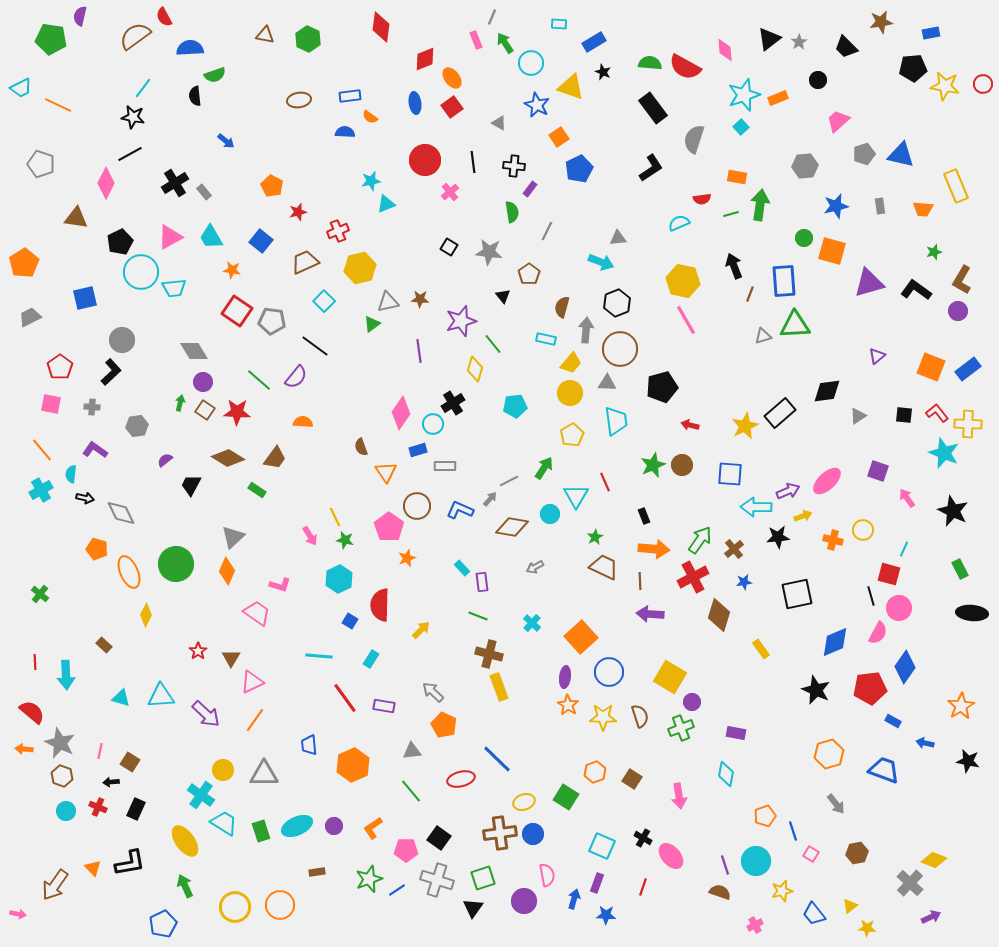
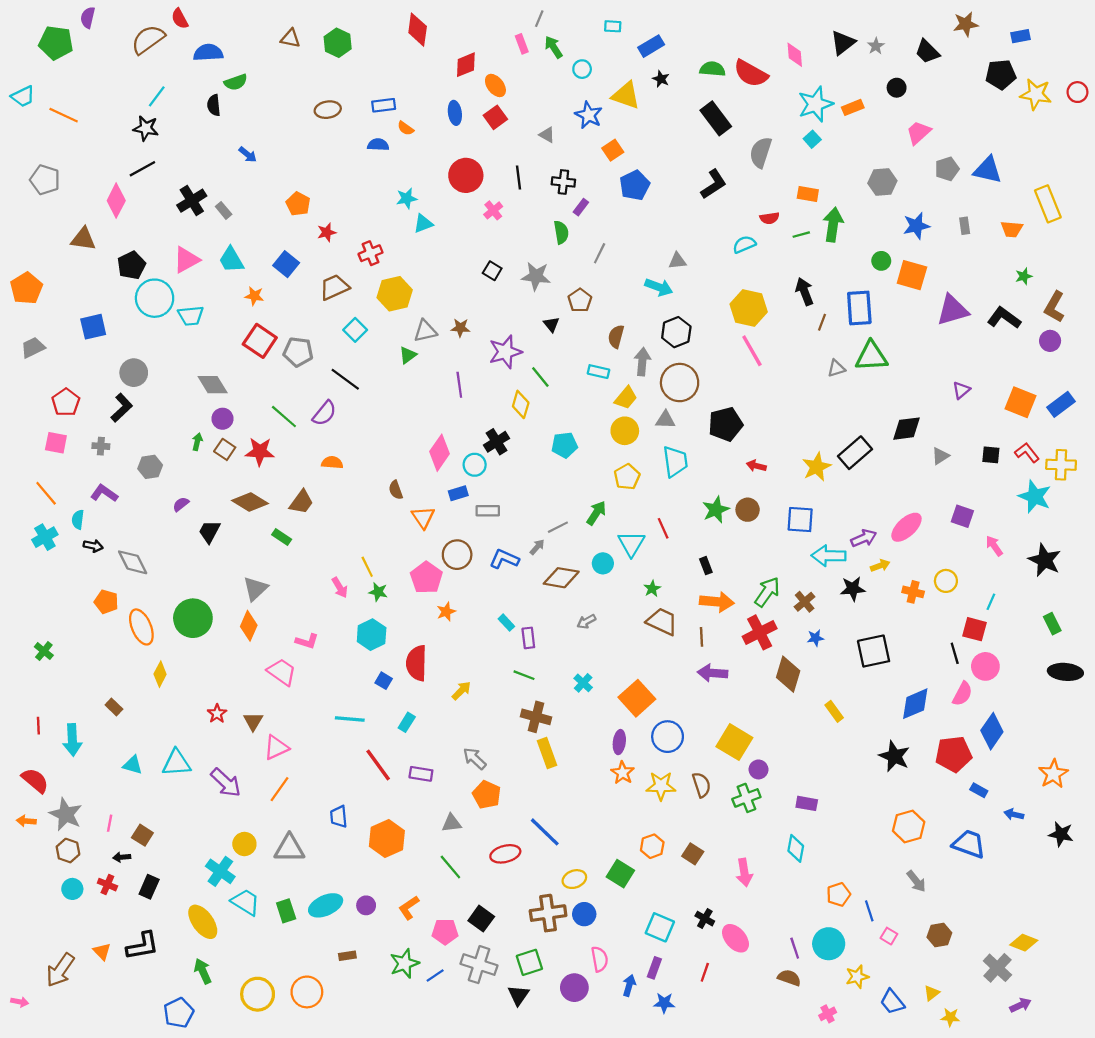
cyan circle: (531, 63) -> (582, 69), size x0.7

